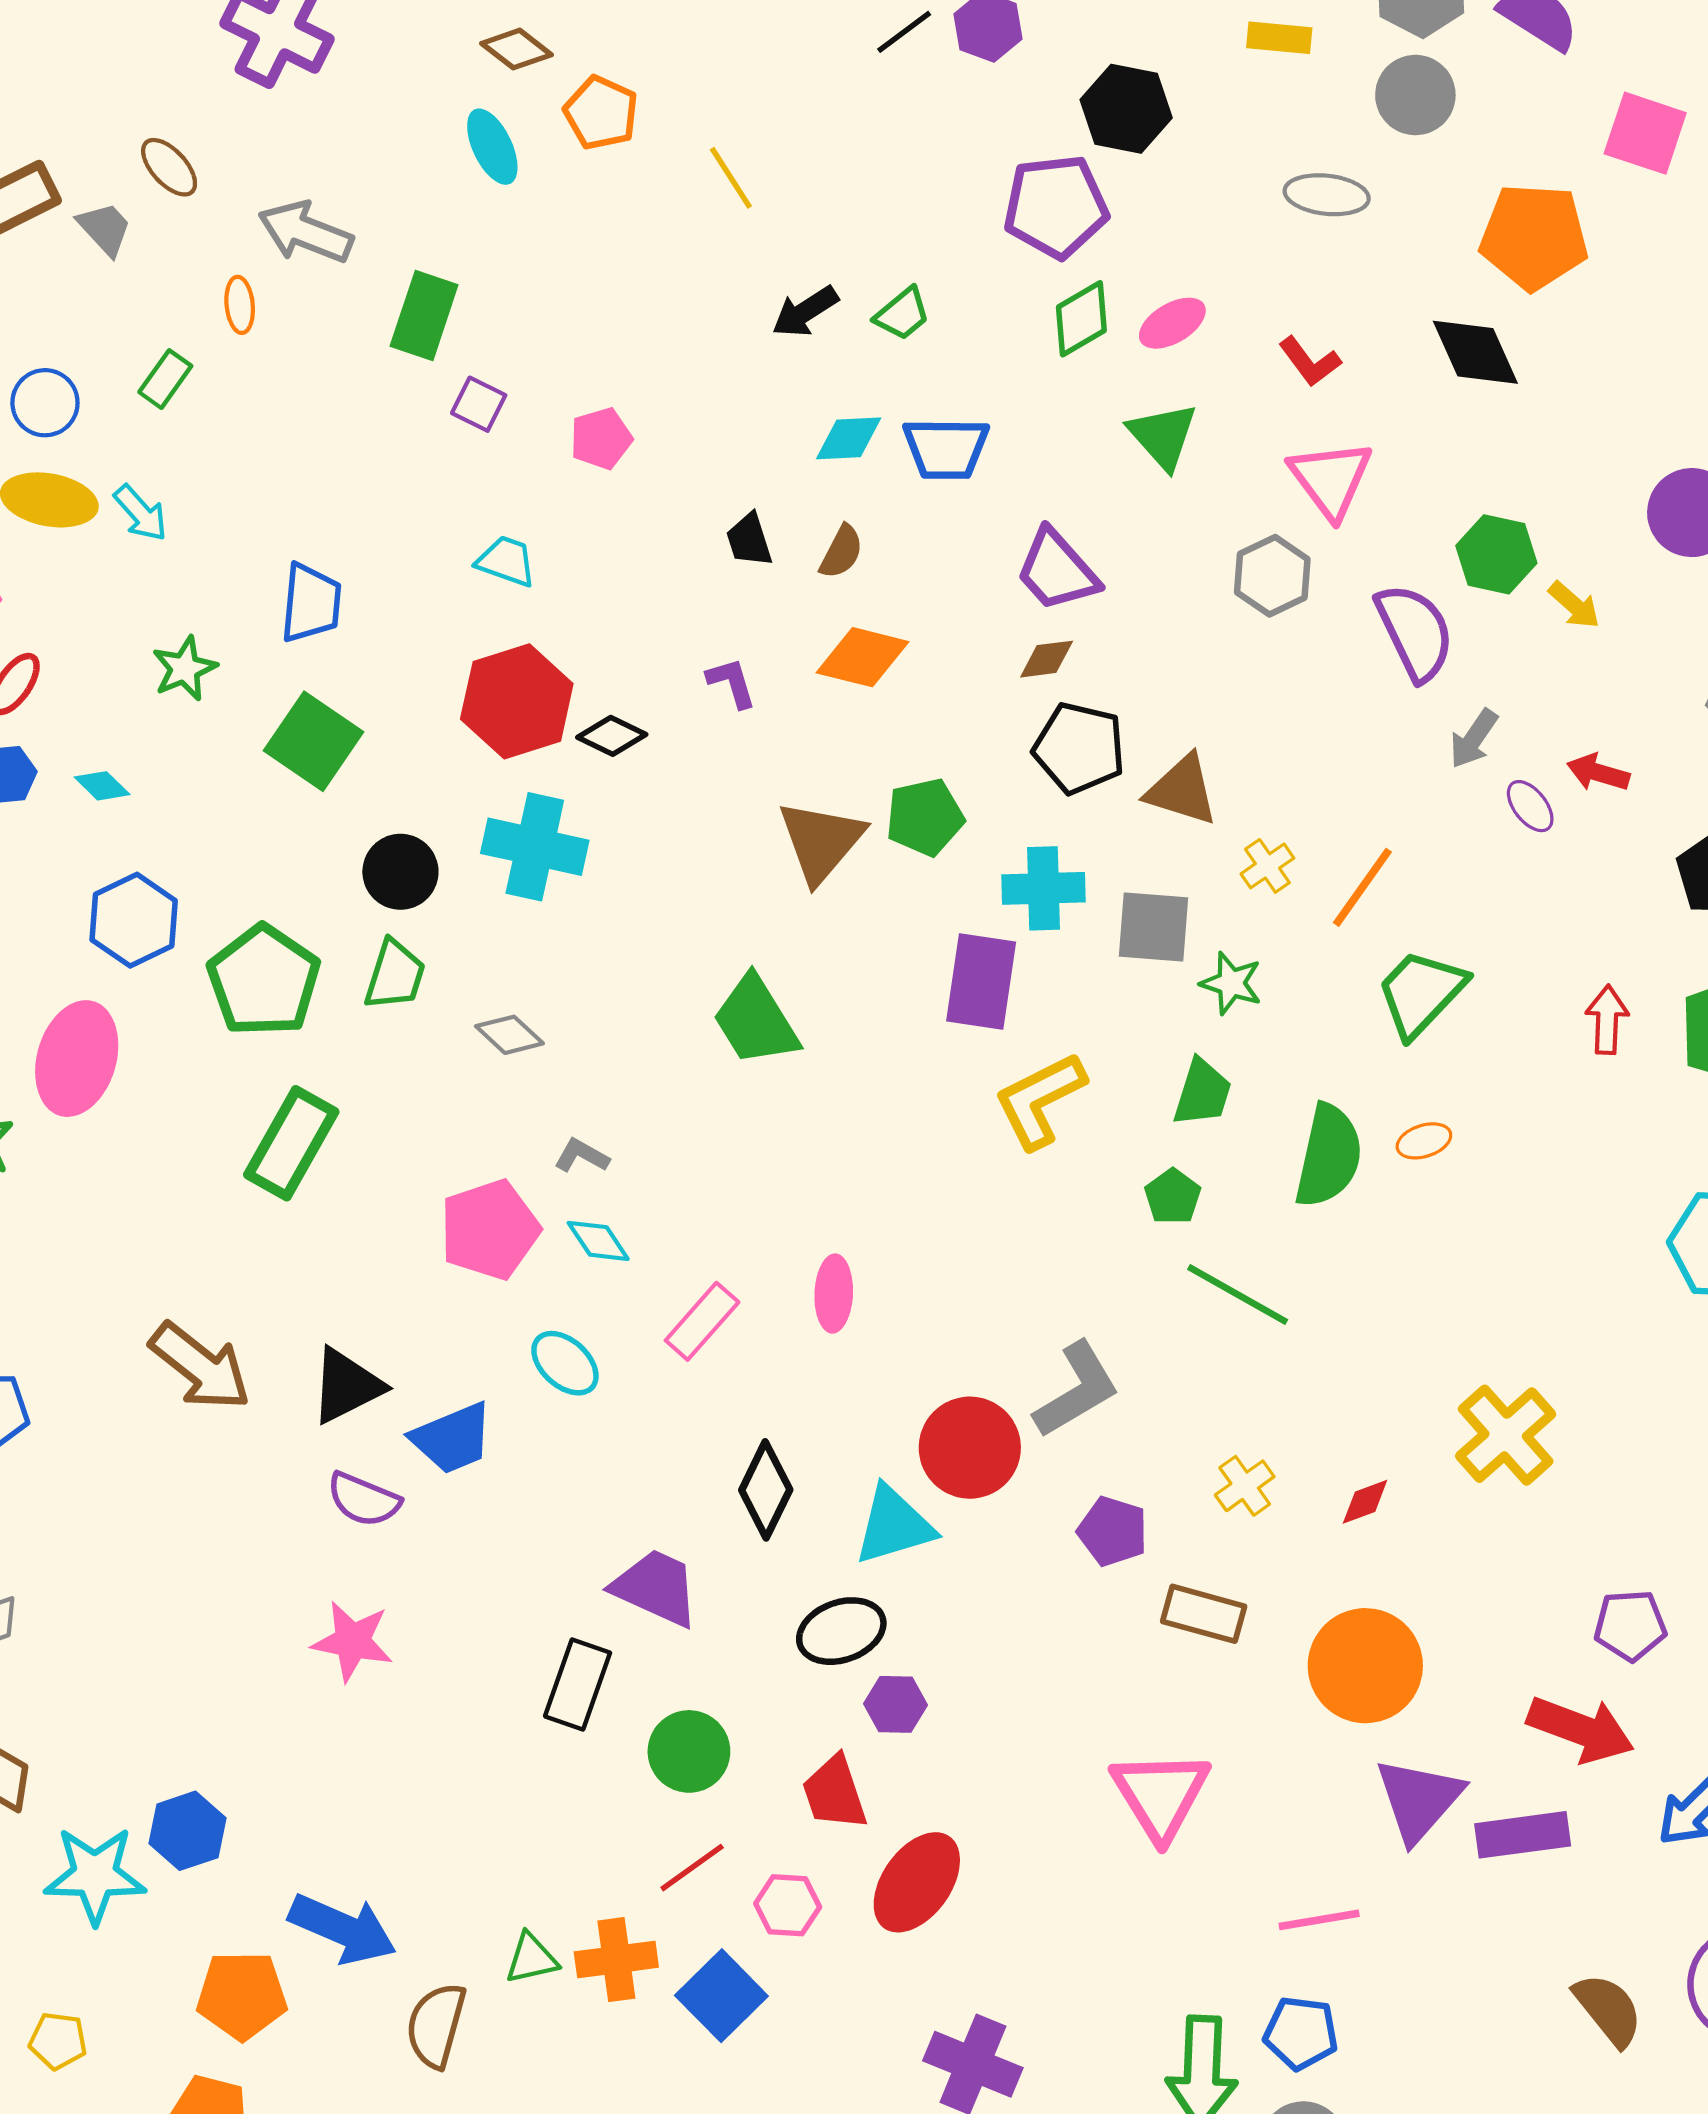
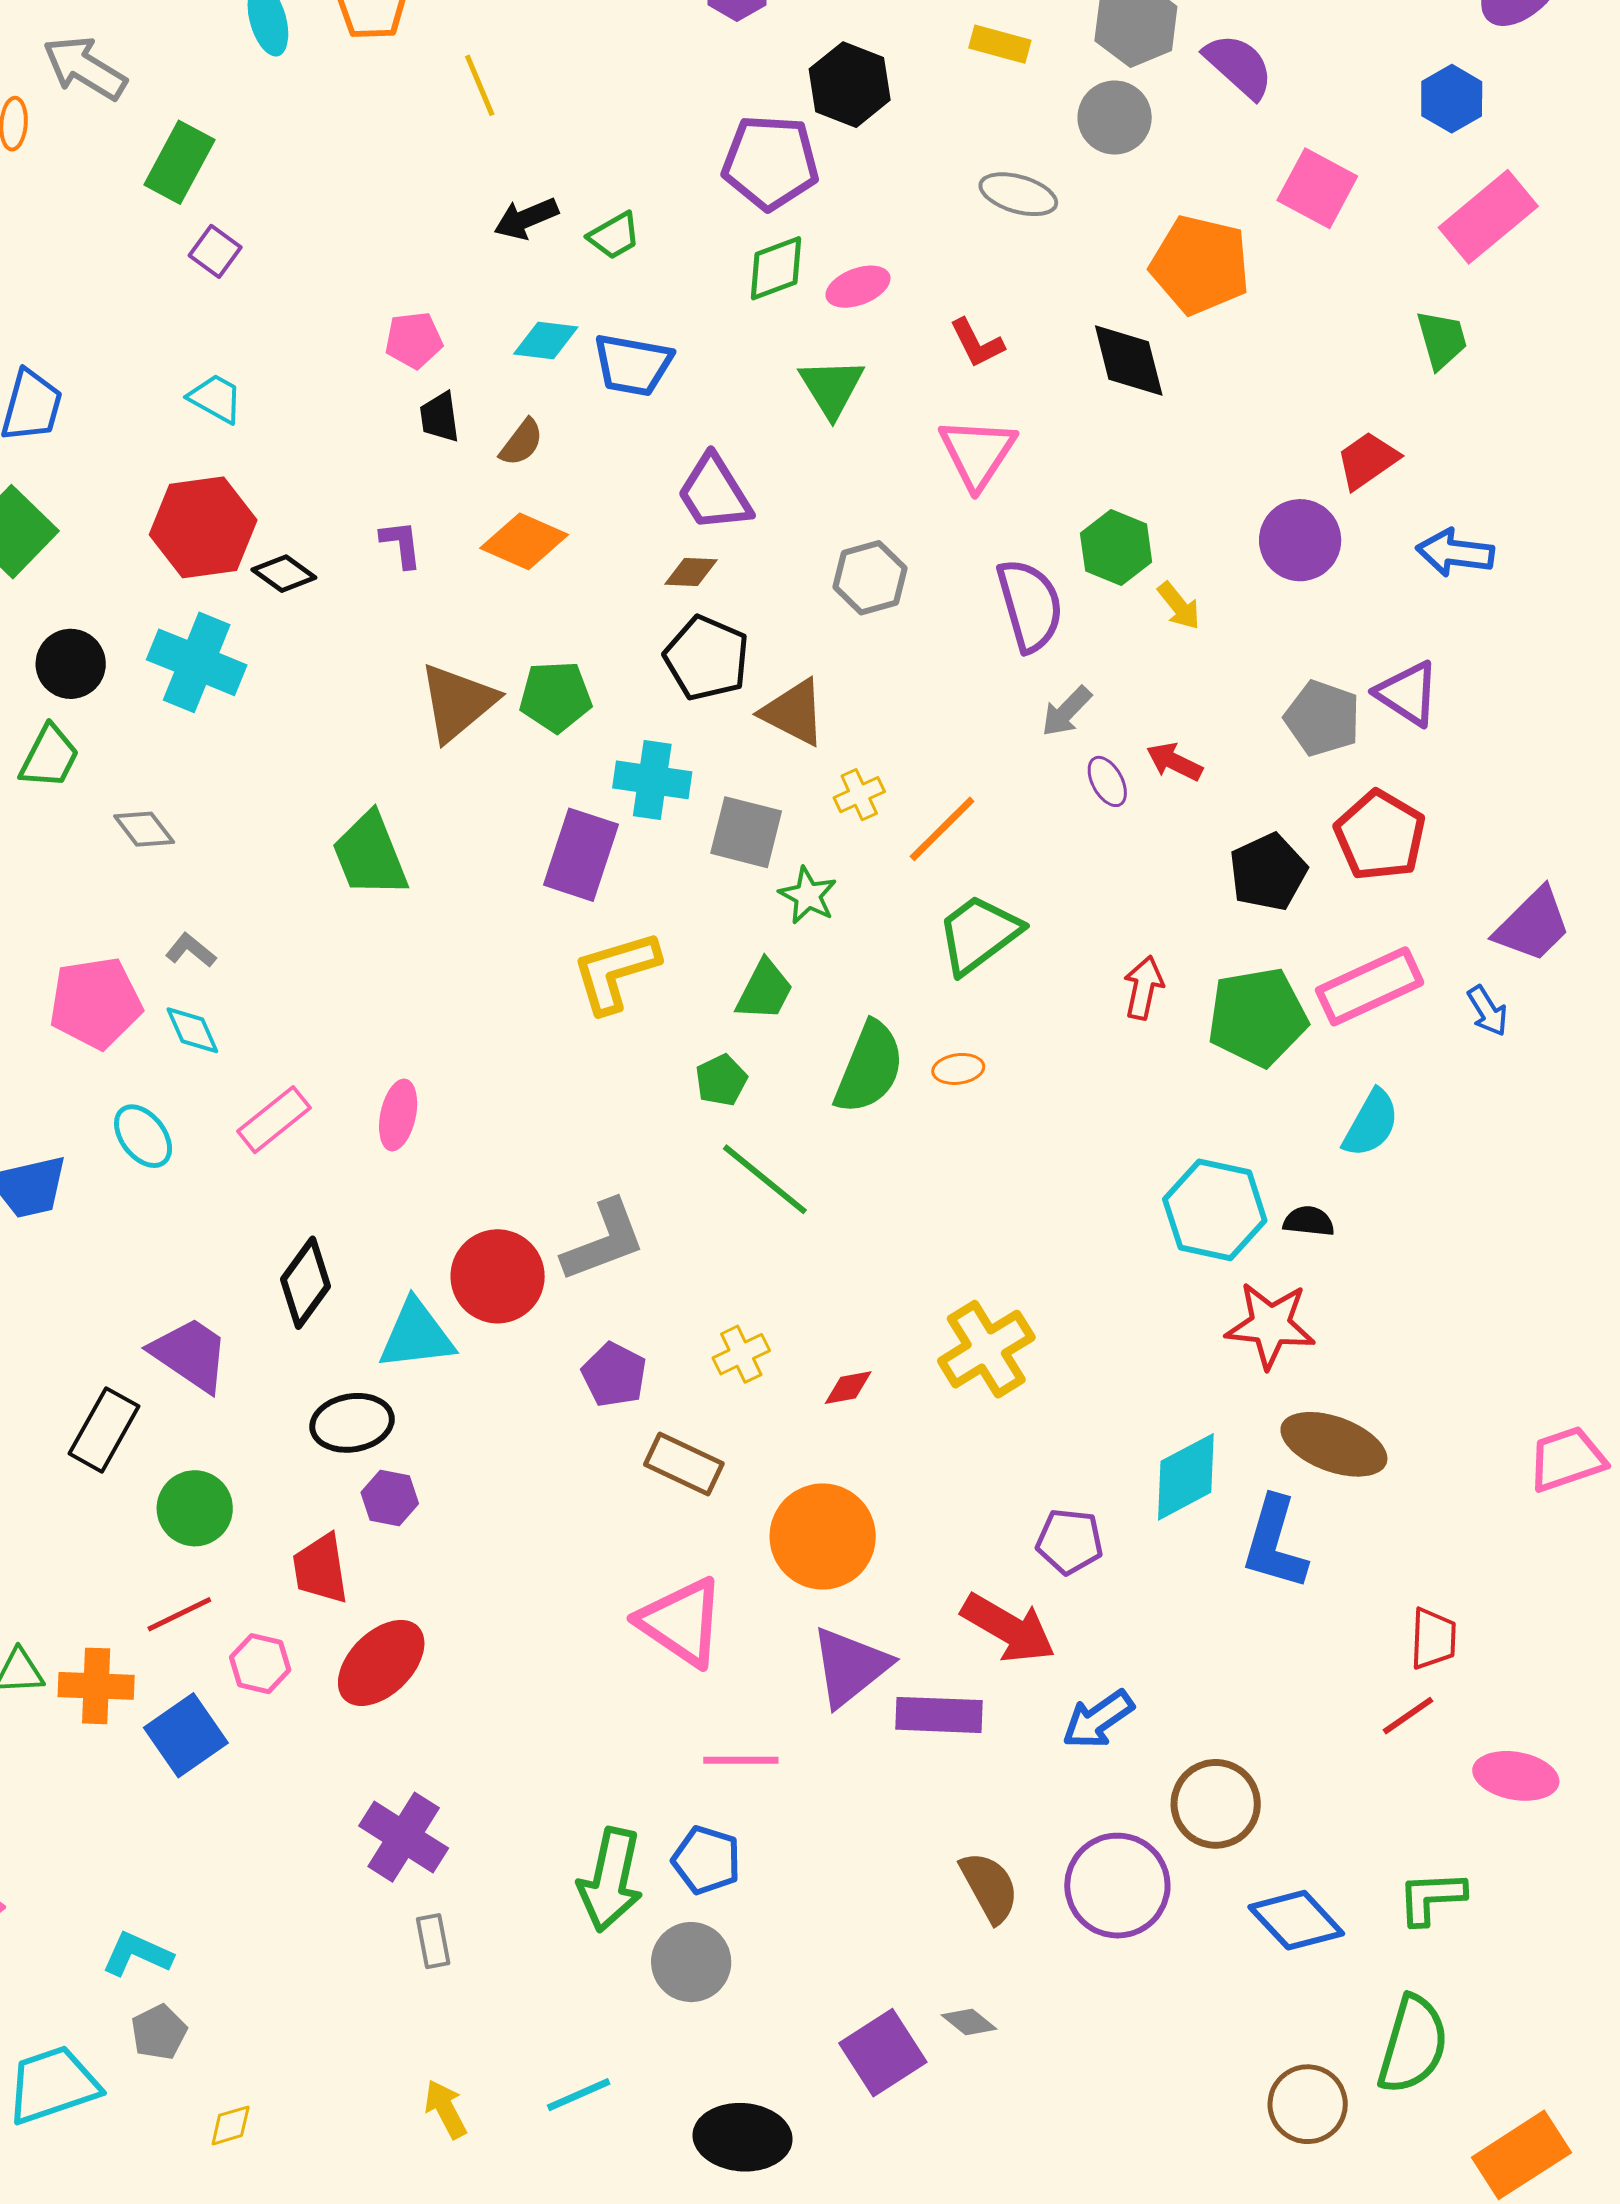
pink pentagon: (601, 438) -> (414, 340), moved
gray hexagon: (1272, 576) -> (870, 578), moved
pink triangle: (1161, 1795) -> (681, 1622), moved, turned -34

